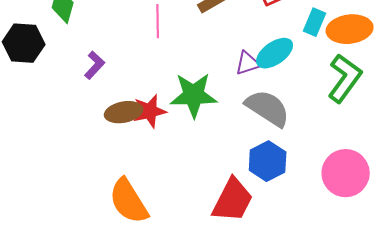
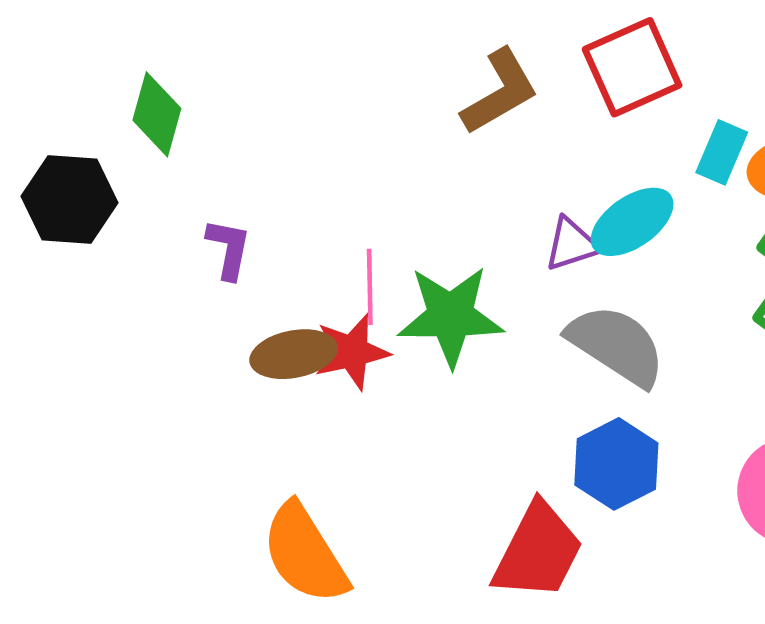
pink line: (158, 21) -> (370, 287), moved
purple L-shape: (95, 65) -> (229, 249), turned -32

